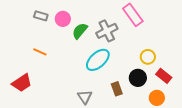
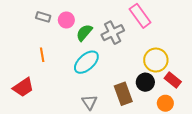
orange line: (40, 52) -> (42, 55), turned 56
yellow circle: (148, 57) -> (156, 60), size x1.5
cyan ellipse: (98, 60) -> (86, 62), moved
brown rectangle: (117, 89) -> (123, 94), size x1.5

